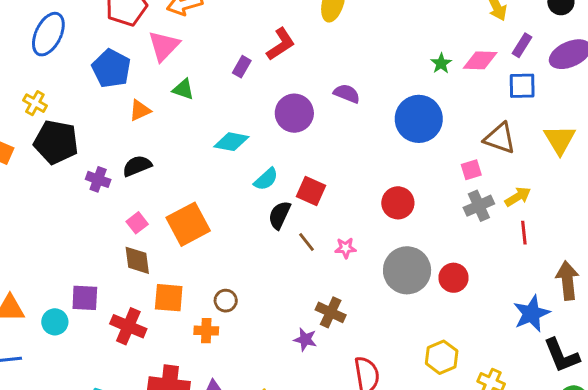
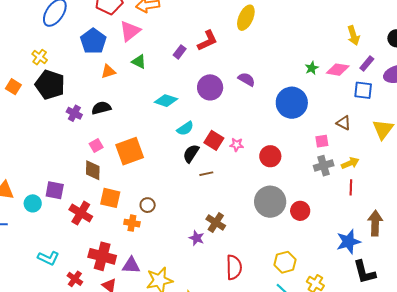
brown triangle: (500, 138) -> (344, 123), size x0.7
brown line: (307, 242) -> (206, 174), turned -72
pink star: (346, 248) -> (237, 145), moved

